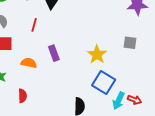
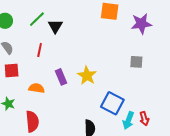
yellow star: (97, 54) -> (87, 76), moved
red semicircle: (23, 96) -> (32, 121), size x1.5
red arrow: (135, 100) -> (144, 119), turned 56

